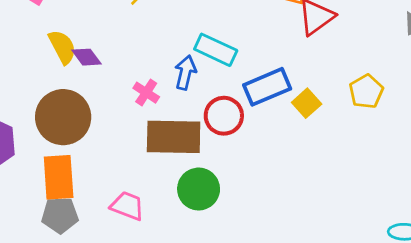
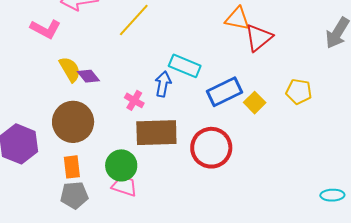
yellow pentagon: (366, 91) -> (299, 92), turned -30
red circle: (224, 116) -> (211, 148), moved, size x1.4
orange rectangle: (59, 177) -> (72, 167), size x0.7
green circle: (199, 189) -> (121, 165), moved

